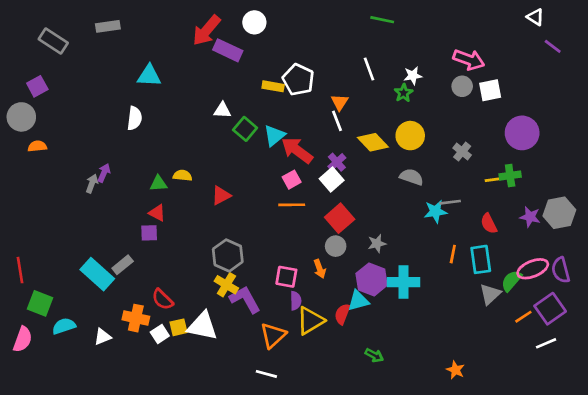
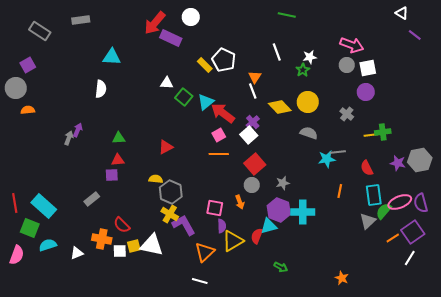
yellow rectangle: (273, 86) -> (205, 65), turned 35
purple circle: (522, 133) -> (366, 92), moved, size x0.7
yellow semicircle: (182, 176) -> (156, 179), moved
red triangle: (157, 213) -> (118, 160), turned -32
cyan rectangle: (481, 259) -> (374, 195), moved
cyan rectangle: (97, 274) -> (44, 206), moved
white square: (160, 334) -> (120, 251), turned 32
white line: (546, 343) -> (410, 258), turned -35

